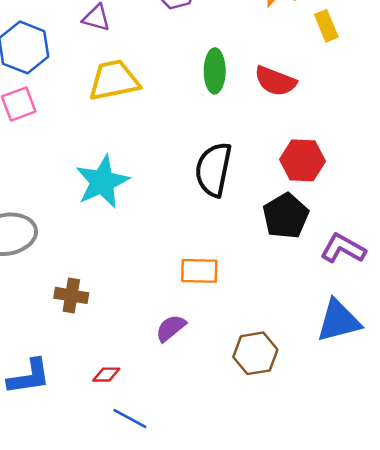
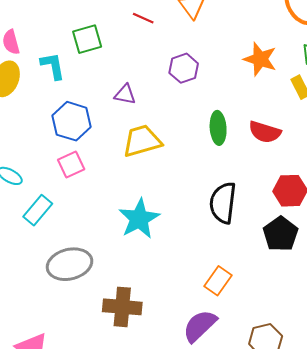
orange rectangle: (199, 271) -> (218, 281), turned -52
brown cross: (71, 295) -> (122, 307), size x1.5
purple semicircle: (171, 328) -> (200, 326), size x1.5

